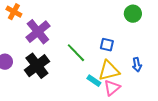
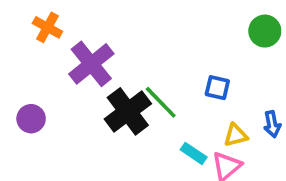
black cross: (37, 66) -> (128, 111), moved
yellow triangle: (109, 71) -> (236, 135), moved, size x0.6

